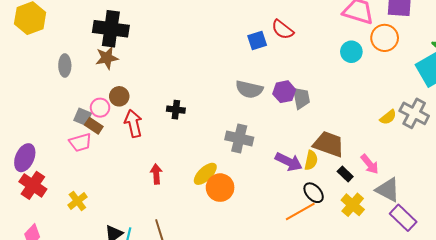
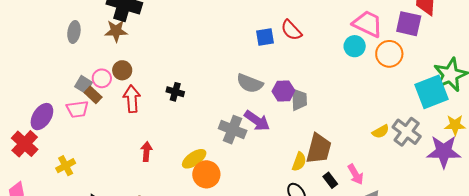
cyan circle: (351, 52) -> (355, 46), moved
brown trapezoid: (329, 144) -> (319, 149), turned 76
purple ellipse: (25, 158) -> (42, 117), moved
purple arrow: (289, 162) -> (257, 121), moved

